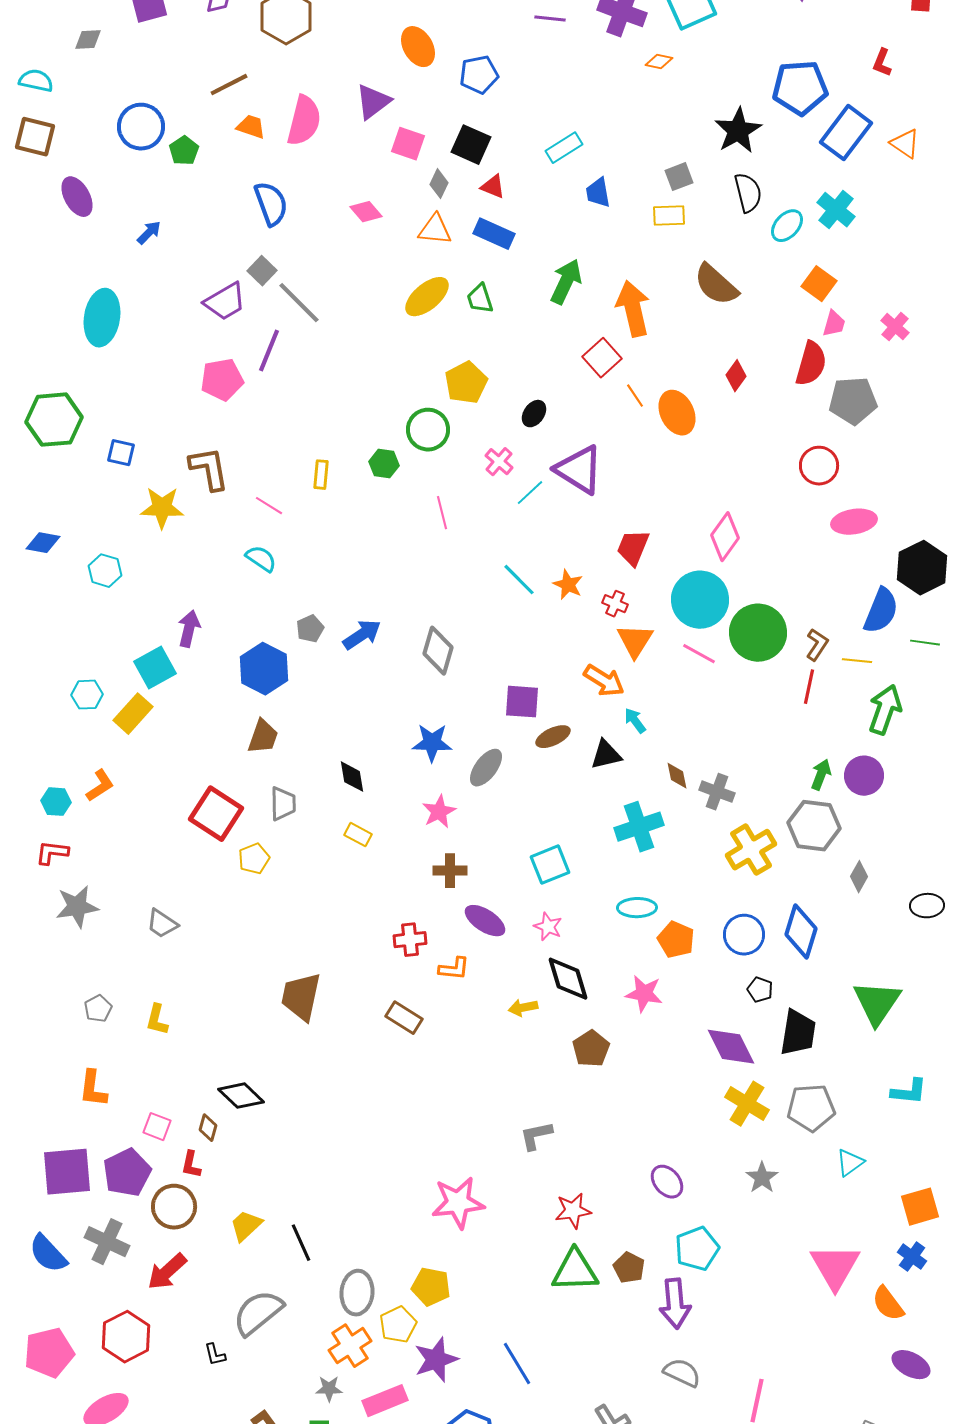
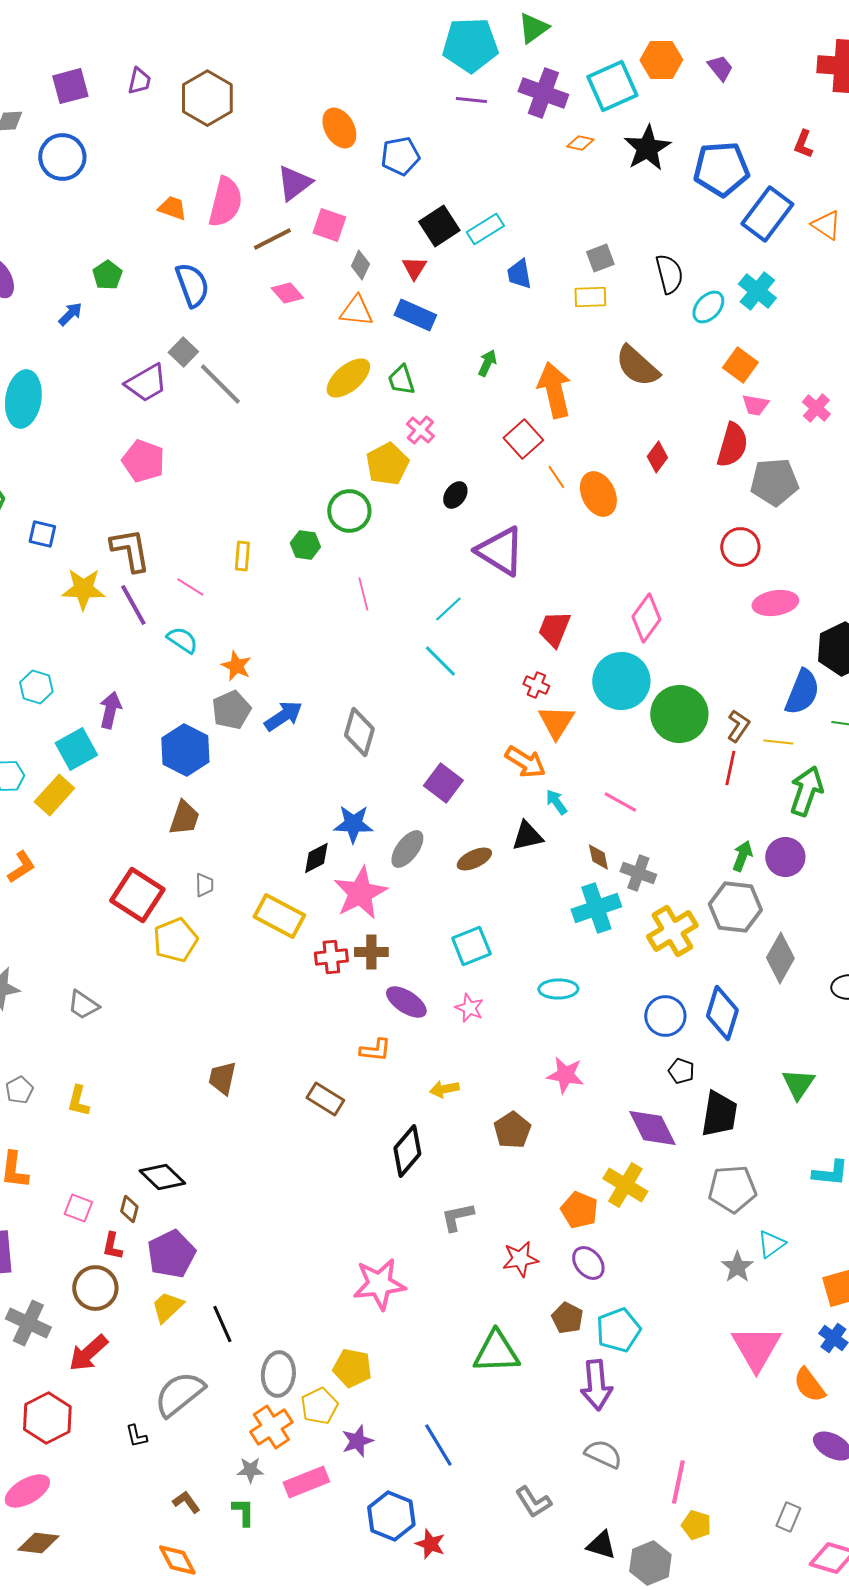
brown line: (229, 85) -> (272, 239), moved
blue circle: (141, 127) -> (62, 157), moved
black star: (738, 131) -> (647, 148), moved
black square: (471, 145) -> (439, 226), moved, turned 33
green pentagon: (184, 151) -> (107, 275), moved
red triangle: (493, 187) -> (414, 268), turned 40
green arrow: (566, 282) -> (487, 363), size x0.6
pink trapezoid: (834, 324) -> (755, 405), turned 84
purple line: (269, 351) -> (133, 605), moved, turned -51
pink pentagon: (222, 380) -> (143, 461), turned 30
pink cross: (499, 462) -> (420, 430), moved
cyan line: (530, 493) -> (448, 609), moved
cyan hexagon: (105, 571) -> (36, 687), moved
orange star: (568, 585) -> (236, 666), moved
gray pentagon: (310, 629) -> (231, 710), size x1.4
pink line: (699, 654) -> (620, 802), moved
purple square: (522, 702) -> (443, 783), turned 33
brown ellipse: (553, 737) -> (474, 859), moved
black diamond: (352, 777) -> (316, 858), moved, turned 72
gray trapezoid: (283, 804) -> (204, 885), size x0.7
pink star: (439, 812) -> (360, 893), size x1.6
cyan cross: (639, 827) -> (596, 908), moved
yellow rectangle: (358, 835) -> (279, 916), size x1.8
yellow pentagon: (254, 859) -> (175, 940), size x1.4
gray diamond: (859, 877) -> (780, 958), size x1.6
red cross: (410, 940) -> (331, 957), moved
orange pentagon: (676, 940) -> (579, 1210), moved
black diamond: (568, 979) -> (407, 1151), moved, turned 57
brown trapezoid: (301, 997) -> (222, 1078), size x0.7
green triangle: (877, 1003) -> (798, 1084), size x0.7
yellow cross: (747, 1104) -> (625, 1185), moved
purple pentagon: (127, 1173) -> (171, 1254), moved
gray star: (762, 1178) -> (737, 1267), moved
red star: (573, 1211) -> (520, 1259), moved
brown pentagon: (629, 1268) -> (567, 1318), moved
purple star: (436, 1360) -> (357, 1441), size x0.7

